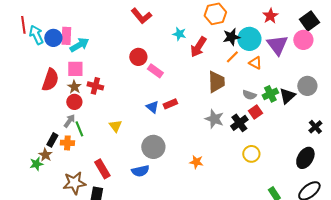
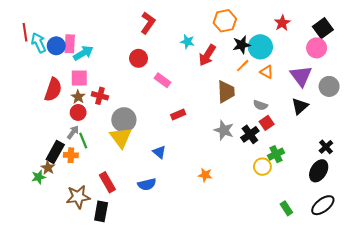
red L-shape: (141, 16) -> (148, 23), turned -105
purple triangle: (277, 45) -> (301, 76), moved
red circle: (138, 57) -> (139, 58), moved
gray circle: (307, 86) -> (329, 86), moved
green cross: (270, 94) -> (276, 154), moved
blue triangle: (152, 107) -> (159, 152), moved
yellow triangle: (115, 126) -> (121, 137), size x1.6
black cross: (315, 127) -> (326, 147), moved
black rectangle: (52, 140) -> (55, 152), size x1.5
gray circle: (153, 147) -> (124, 120), moved

